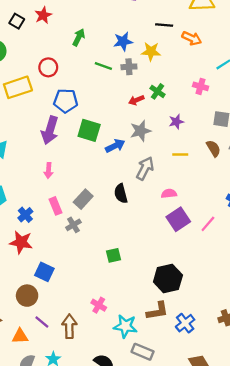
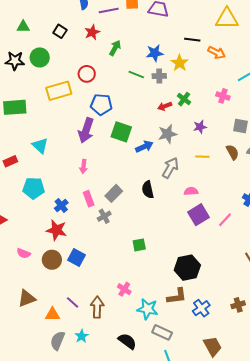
red star: (43, 15) -> (92, 32), moved
yellow star: (151, 51) -> (179, 63), turned 30
brown circle: (27, 296) -> (52, 260), moved

